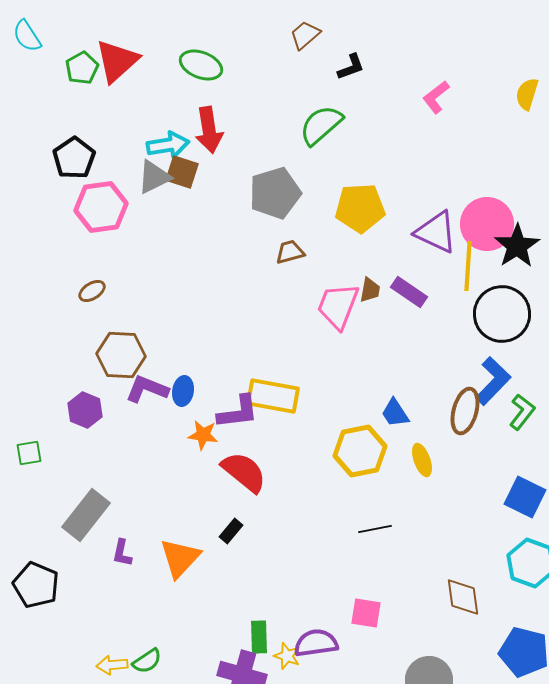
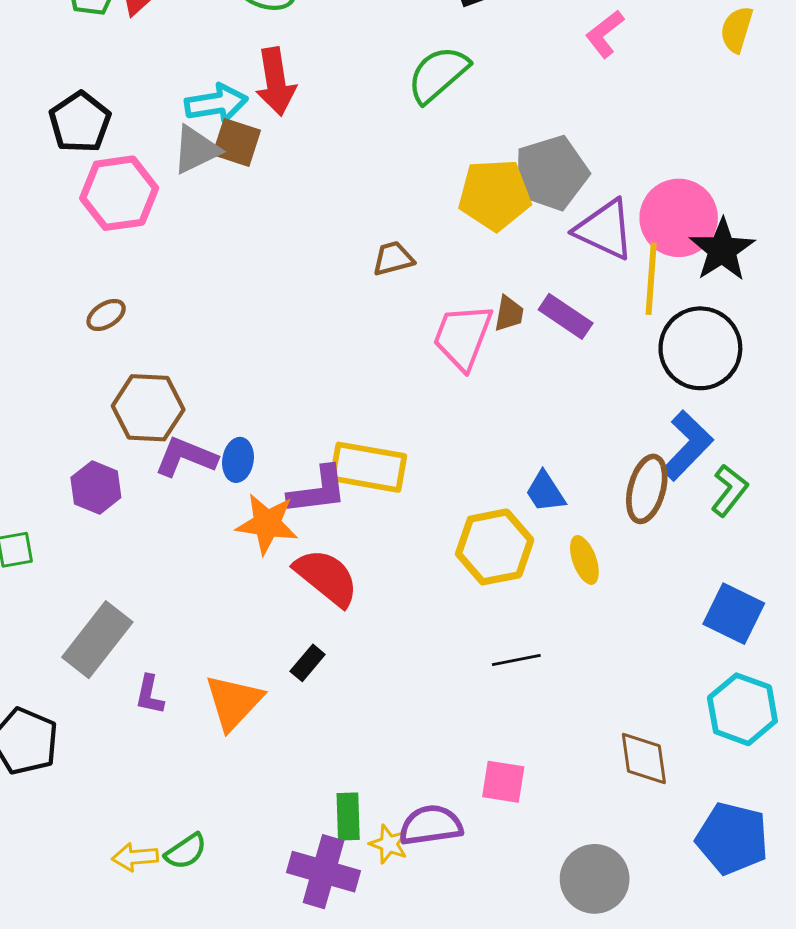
gray pentagon: (275, 193) -> (551, 173), moved
orange star: (203, 435) -> (267, 524), size x1.4

